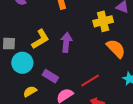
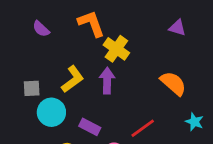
yellow cross: (103, 21) -> (116, 49), moved, turned -36

